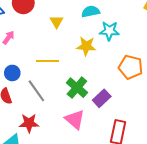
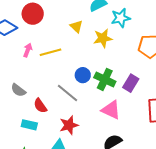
yellow triangle: (57, 22) -> (76, 26), moved
yellow line: (48, 61) -> (50, 52), moved
blue circle: (12, 73) -> (83, 75), moved

